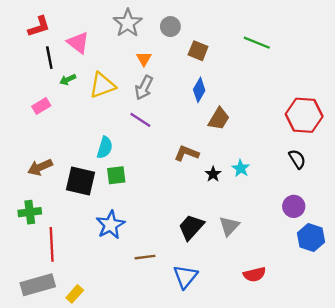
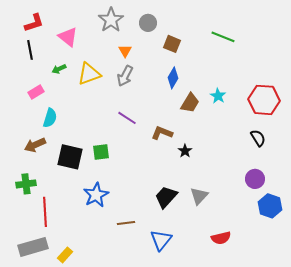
black line: (49, 58) -> (30, 50), moved
purple line: (140, 120) -> (127, 118), moved
cyan semicircle: (105, 148) -> (50, 118), moved
cyan star: (241, 168) -> (218, 96), moved

